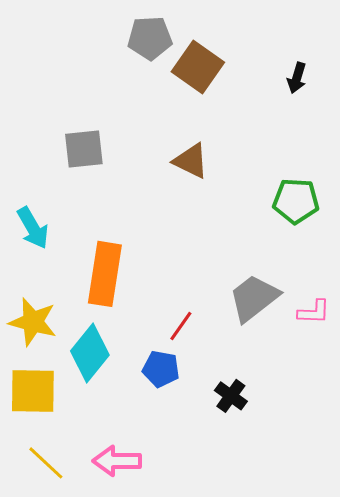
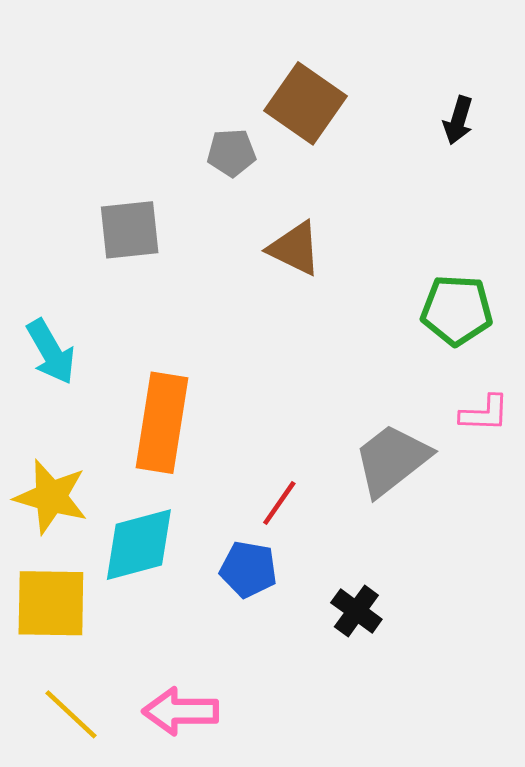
gray pentagon: (150, 38) -> (231, 153), moved, size x0.7
pink L-shape: (314, 312) -> (484, 413), moved
cyan diamond: (90, 353) -> (139, 545), turned 36

